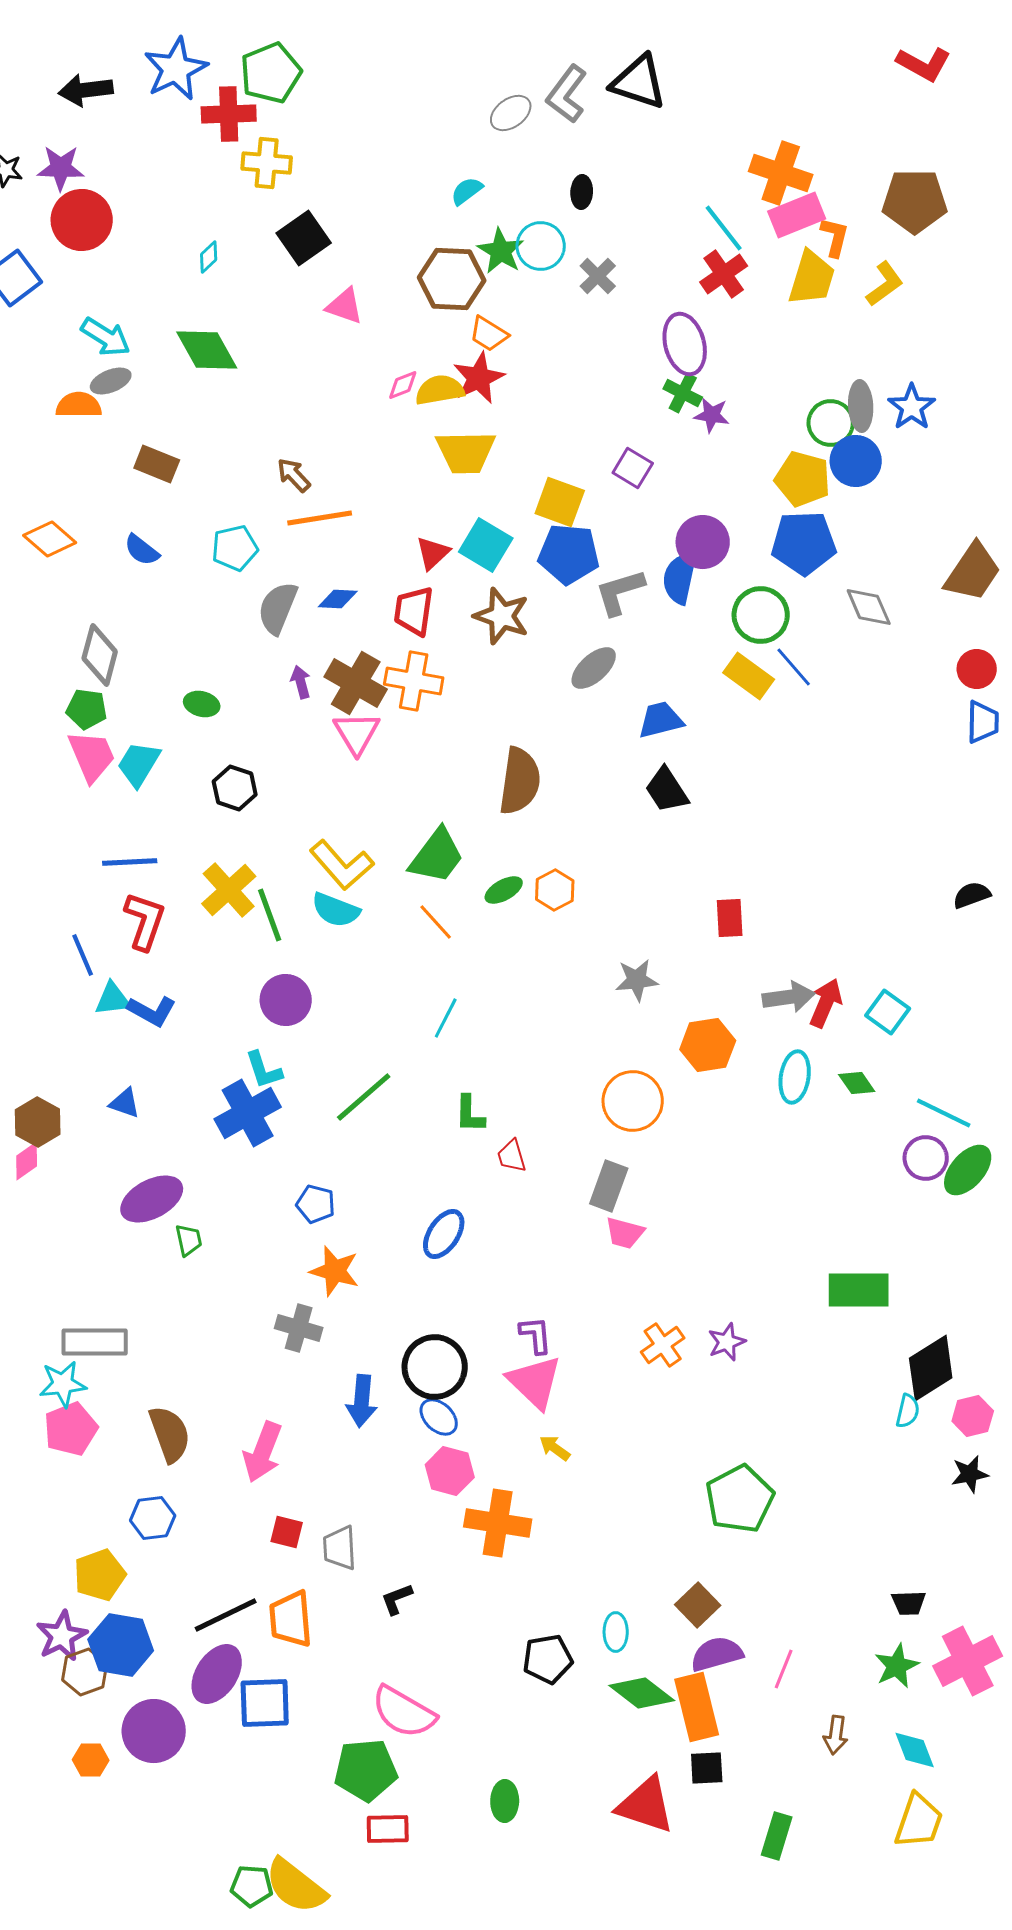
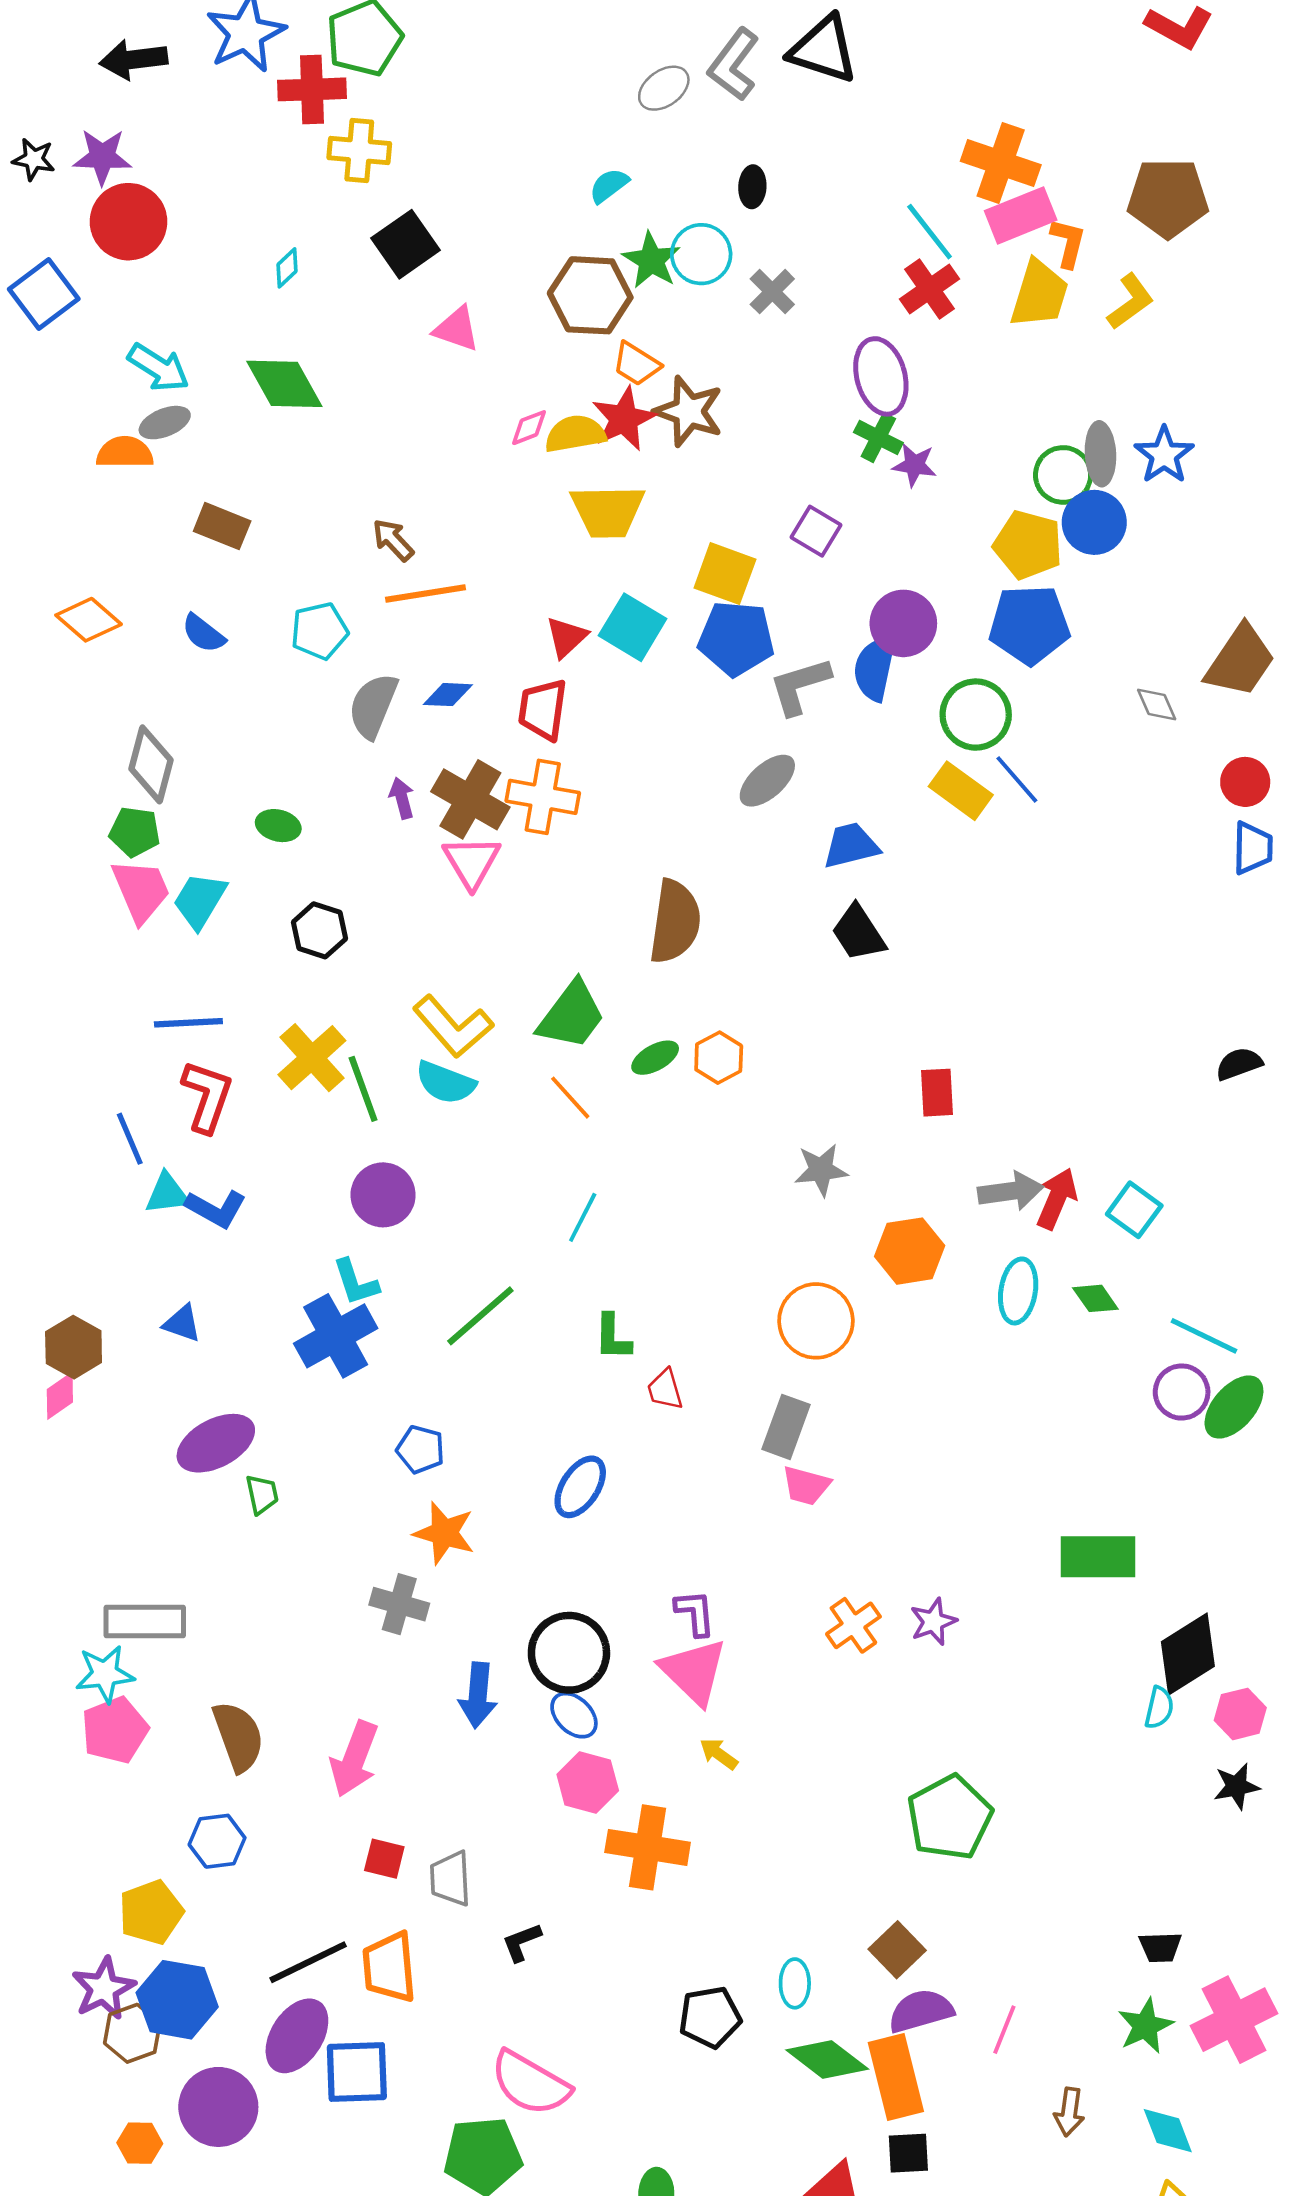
gray diamond: (869, 607) -> (1157, 705), moved, size x0.7
brown star: (502, 616) -> (689, 411), moved

